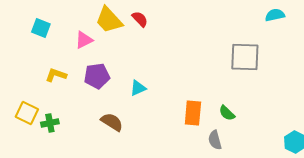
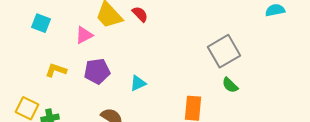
gray square: (245, 57) -> (224, 51), moved, turned -32
green semicircle: (227, 113) -> (230, 85), moved

